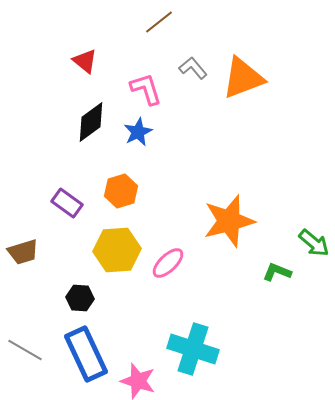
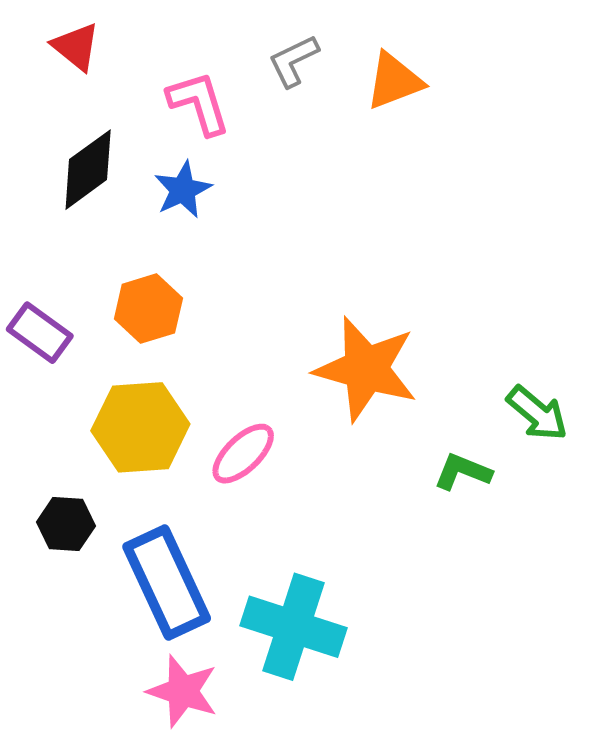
gray L-shape: (193, 68) -> (293, 61), turned -76
orange triangle: (243, 78) -> (394, 81), size x0.7
orange star: (229, 221) -> (366, 369), turned 30
blue rectangle: (86, 354) -> (167, 582), moved

